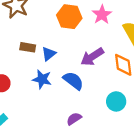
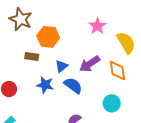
orange hexagon: (69, 17) -> (48, 37), moved
blue triangle: (49, 54) -> (62, 66), moved

